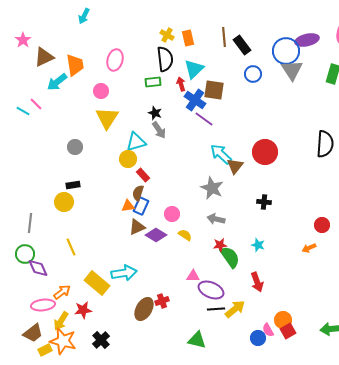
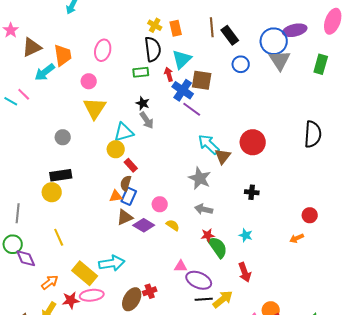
black rectangle: (73, 185) -> (61, 175), size x1.5
pink ellipse: (43, 305) -> (92, 295), moved

